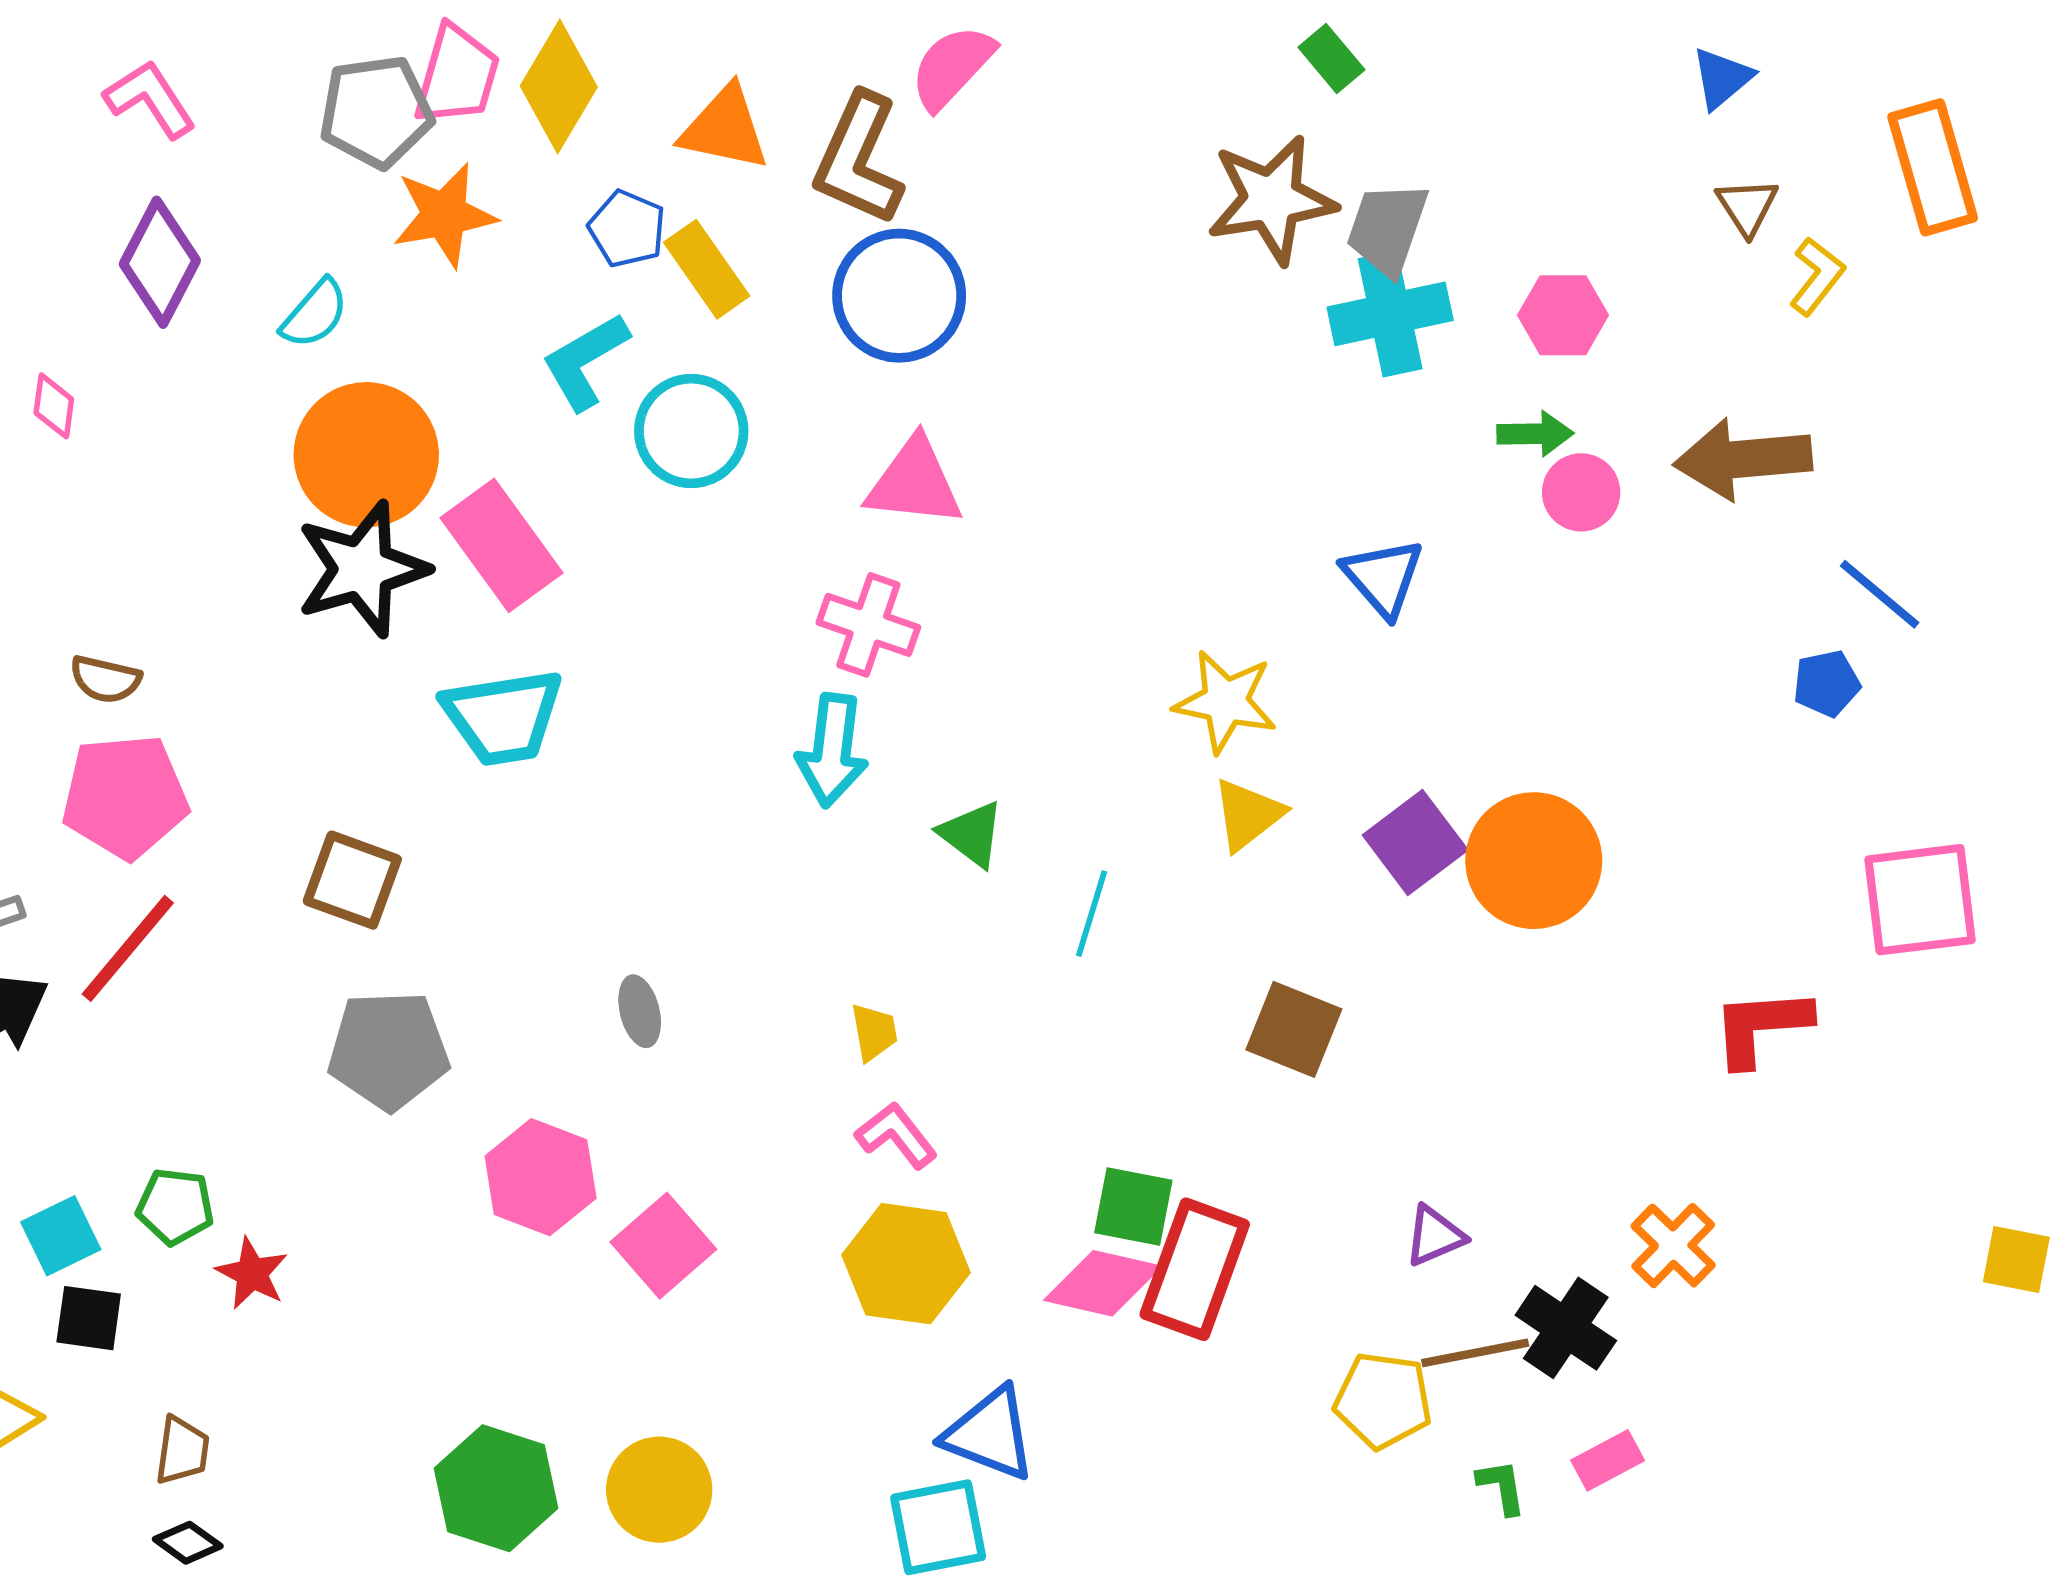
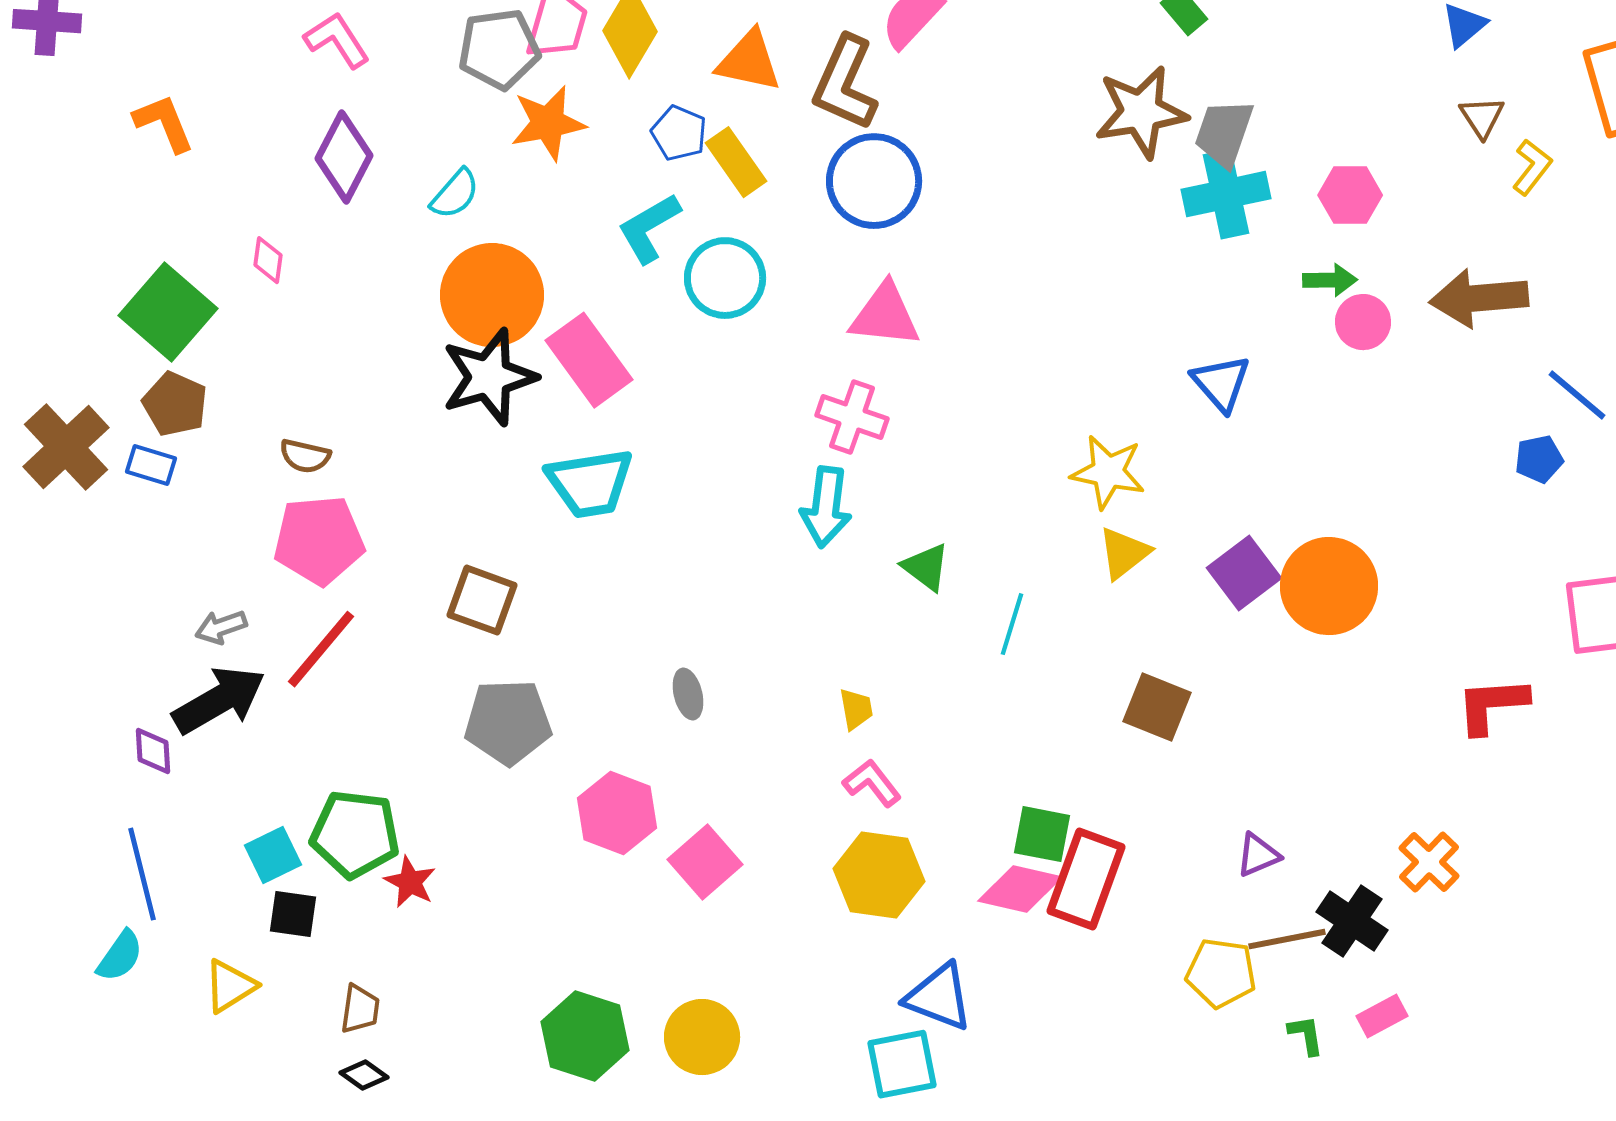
green pentagon: (175, 1207) -> (355, 834), size x1.6

